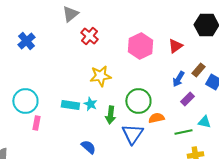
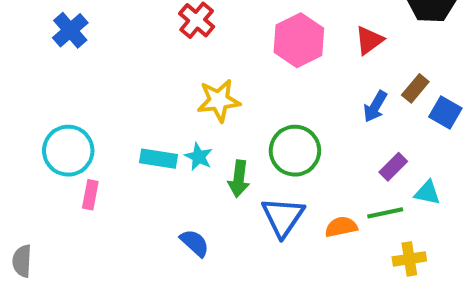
purple rectangle: (187, 99) -> (393, 167), moved
orange semicircle: (156, 118) -> (341, 227), moved

